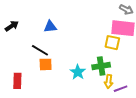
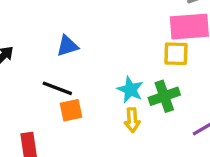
cyan star: (78, 72) -> (130, 90), moved
yellow arrow: (109, 82) -> (132, 120), moved

